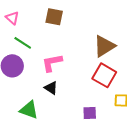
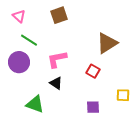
brown square: (54, 17) -> (59, 15), turned -30
red square: (104, 75) -> (93, 71), moved, size x0.6

